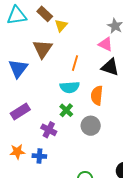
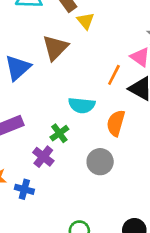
yellow triangle: (61, 25) -> (86, 21), turned -32
orange line: (75, 63) -> (114, 75), moved
green cross: (66, 110) -> (59, 133), moved

